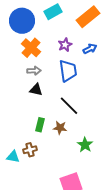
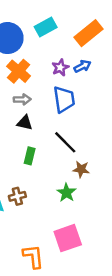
blue arrow: (90, 49) -> (82, 66), moved
green rectangle: (40, 125) -> (30, 156), moved
brown star: (60, 128) -> (81, 169), moved
green star: (85, 145) -> (66, 193), moved

